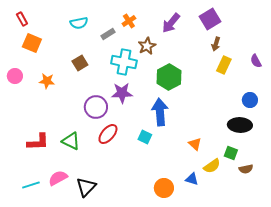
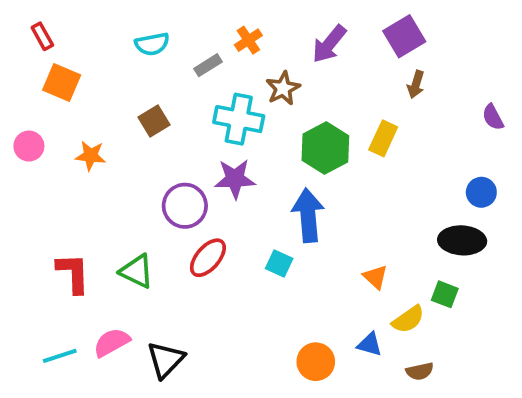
yellow rectangle: (224, 65) -> (383, 138), moved
red L-shape: (38, 142) -> (73, 273), turned -90
brown semicircle: (246, 169) -> (420, 371), moved

